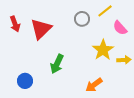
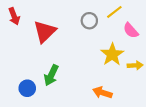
red arrow: (15, 24) -> (14, 16), moved
green arrow: (57, 64) -> (51, 75), moved
orange arrow: (94, 85) -> (102, 93), turned 54

